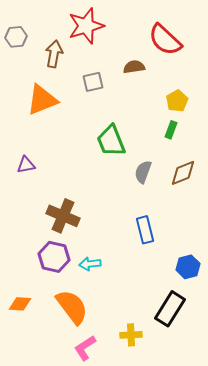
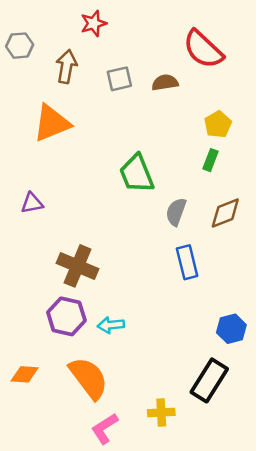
red star: (86, 26) -> (94, 23), moved, size x0.6
gray square: (93, 82) -> (119, 79), moved
blue rectangle: (145, 230) -> (187, 262), moved

